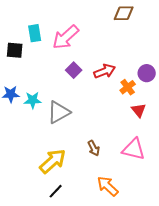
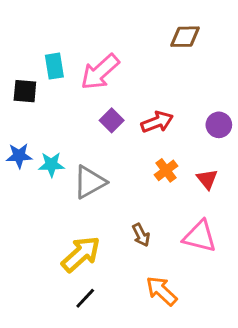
orange cross: (128, 87) -> (166, 170), moved

